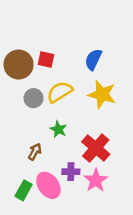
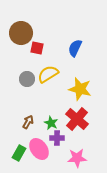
brown circle: (19, 65) -> (21, 33), moved
yellow star: (102, 94) -> (80, 89), moved
green star: (58, 129) -> (51, 123), moved
pink star: (96, 180) -> (77, 158), moved, turned 30

